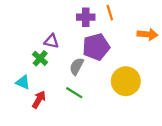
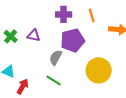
orange line: (110, 13) -> (92, 15), moved
green cross: (40, 58) -> (11, 36), moved

